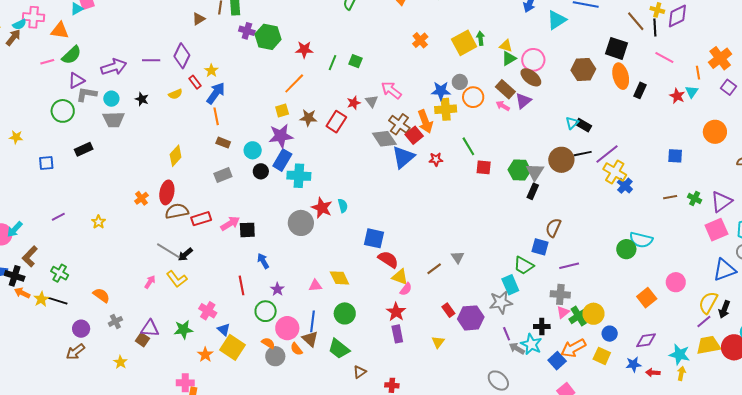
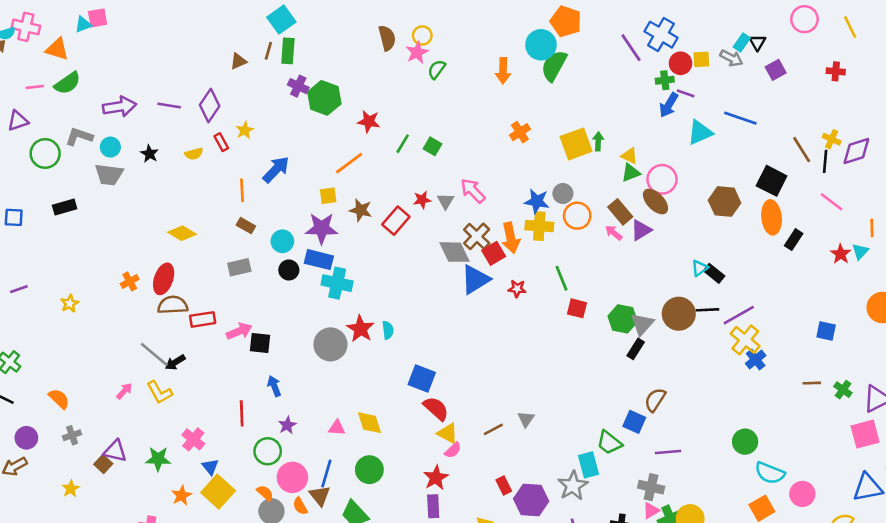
purple triangle: (76, 81) -> (18, 121), moved
blue arrow: (216, 93) -> (276, 170), moved
yellow diamond: (176, 156) -> (182, 233), turned 70
blue rectangle: (282, 160) -> (319, 260), turned 65
cyan semicircle: (641, 240) -> (770, 473), moved
gray star: (501, 302) -> (573, 486), turned -30

